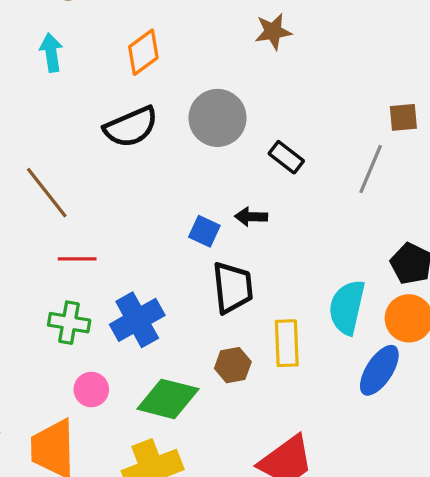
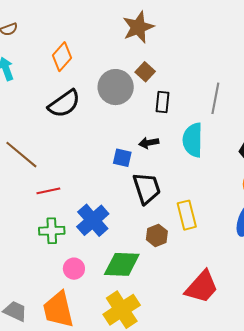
brown star: (273, 31) -> (138, 27), size x1.4
brown square: (403, 117) -> (145, 72), moved, turned -30
black rectangle: (286, 157) -> (163, 102), turned 70
cyan semicircle: (347, 307) -> (193, 140), moved

